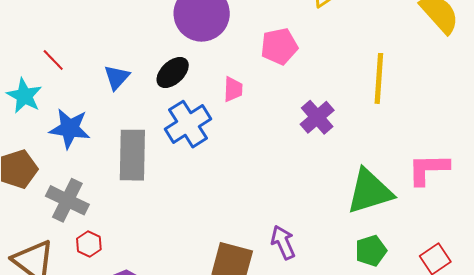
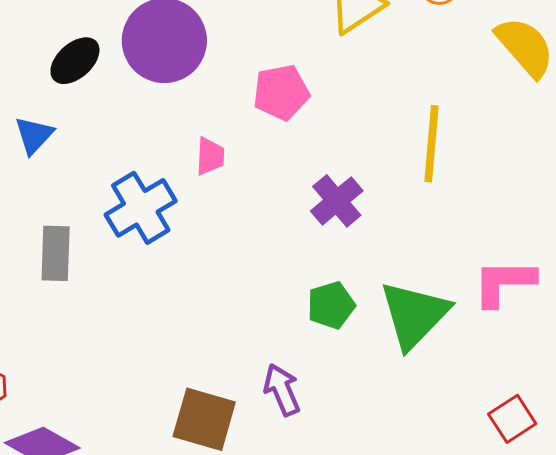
black ellipse: (173, 73) -> (75, 61), moved
gray rectangle: (132, 155) -> (56, 253), size x0.7
green triangle: (370, 191) -> (414, 315), turned -30
green pentagon: (371, 251) -> (331, 305), moved

